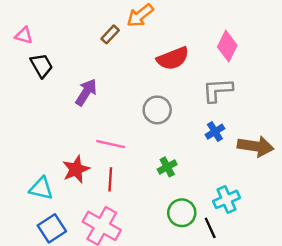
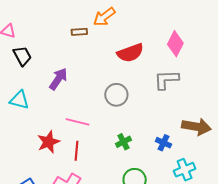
brown rectangle: (110, 34) -> (79, 32), turned 42
blue cross: (215, 132) -> (163, 143), moved, turned -35
cyan triangle: (41, 188) -> (19, 100), moved
cyan cross: (226, 199) -> (185, 170), moved

